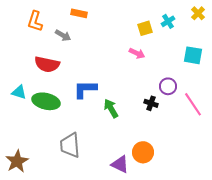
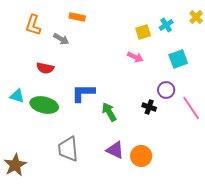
cyan square: (193, 55) -> (178, 59), moved, turned -30
red semicircle: (47, 64) -> (45, 68), size x0.7
purple triangle: (120, 164) -> (115, 150), moved

